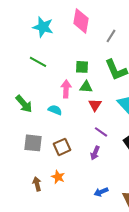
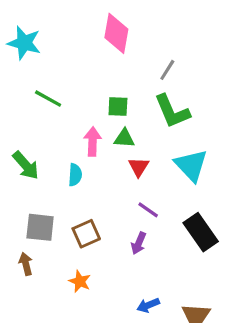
cyan star: (43, 27) -> (24, 43), moved
gray line: (111, 36) -> (167, 70), moved
cyan semicircle: (55, 110) -> (75, 175), turned 72
brown arrow: (37, 184) -> (26, 264), moved

